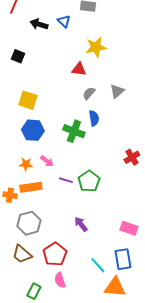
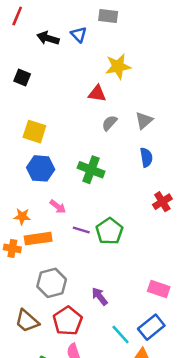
blue semicircle: (94, 118) -> (146, 157), moved
orange star: (26, 164) -> (22, 216), moved
gray hexagon: (29, 223) -> (52, 283), moved
purple arrow: (81, 224) -> (100, 296), moved
blue rectangle: (123, 259) -> (151, 327), turned 60

